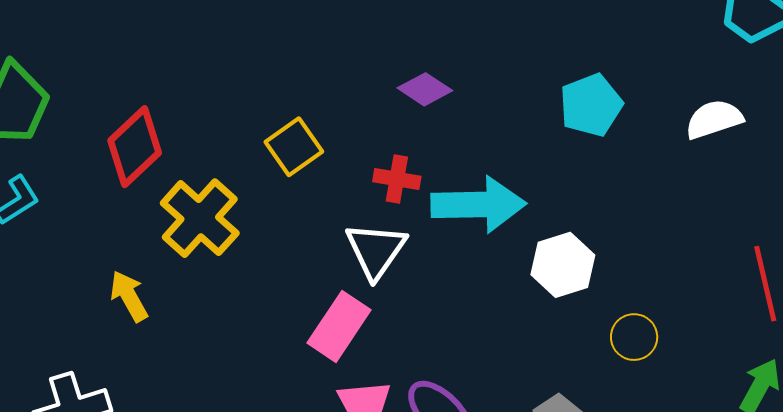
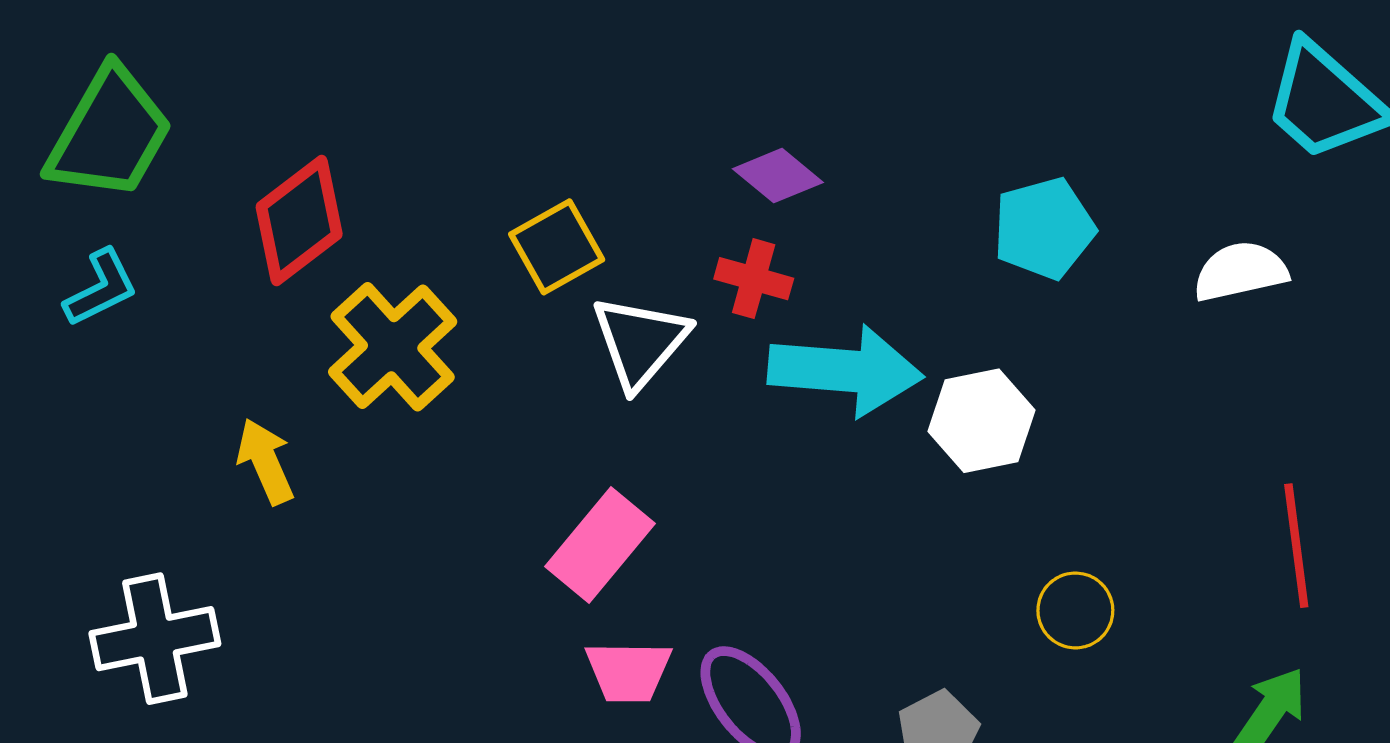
red cross: (397, 179) -> (754, 279), moved
white triangle: (376, 250) -> (640, 342), moved
white hexagon: (563, 265) -> (981, 421), moved

